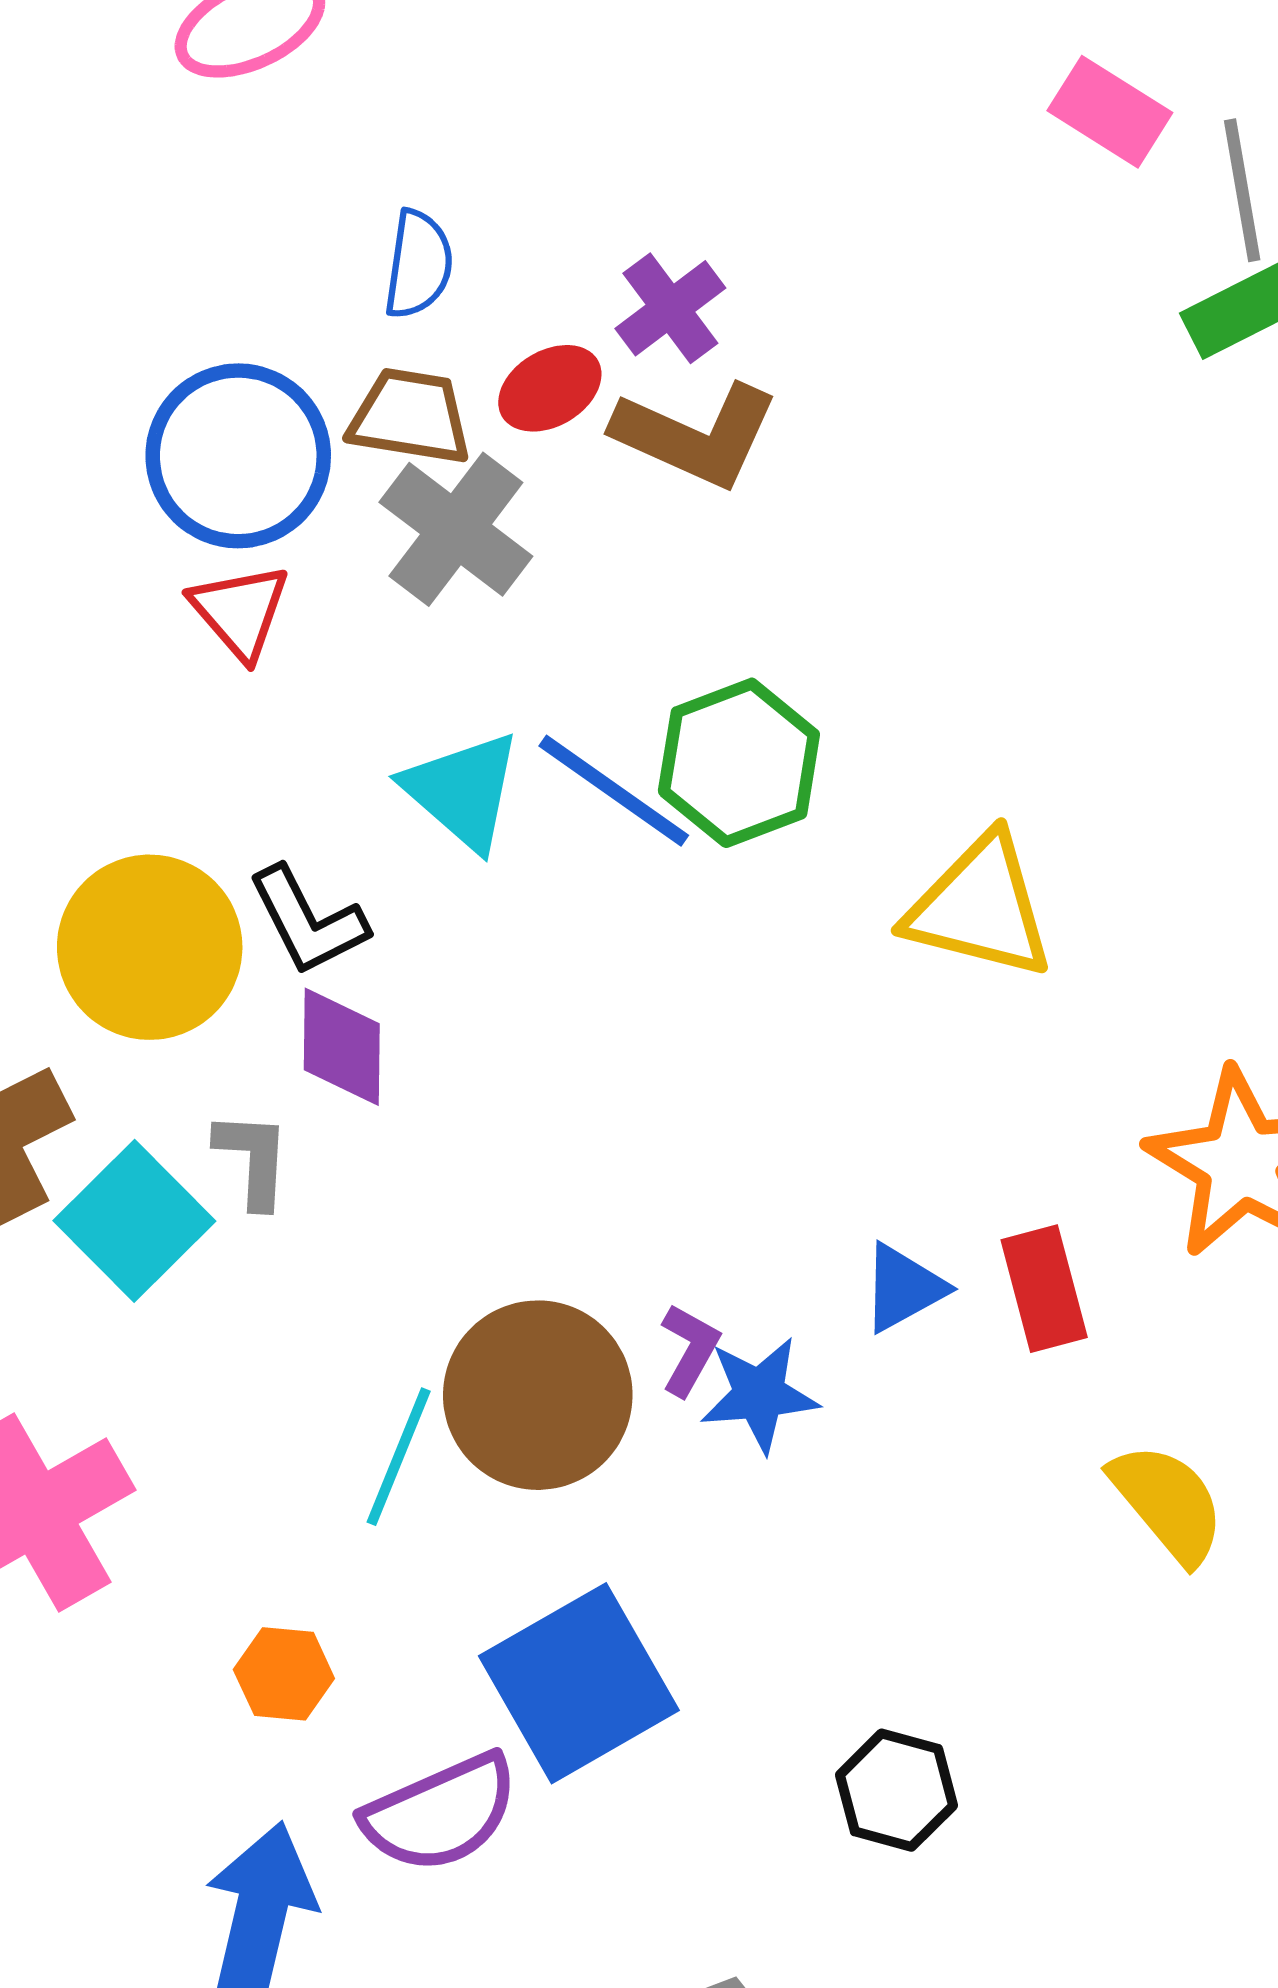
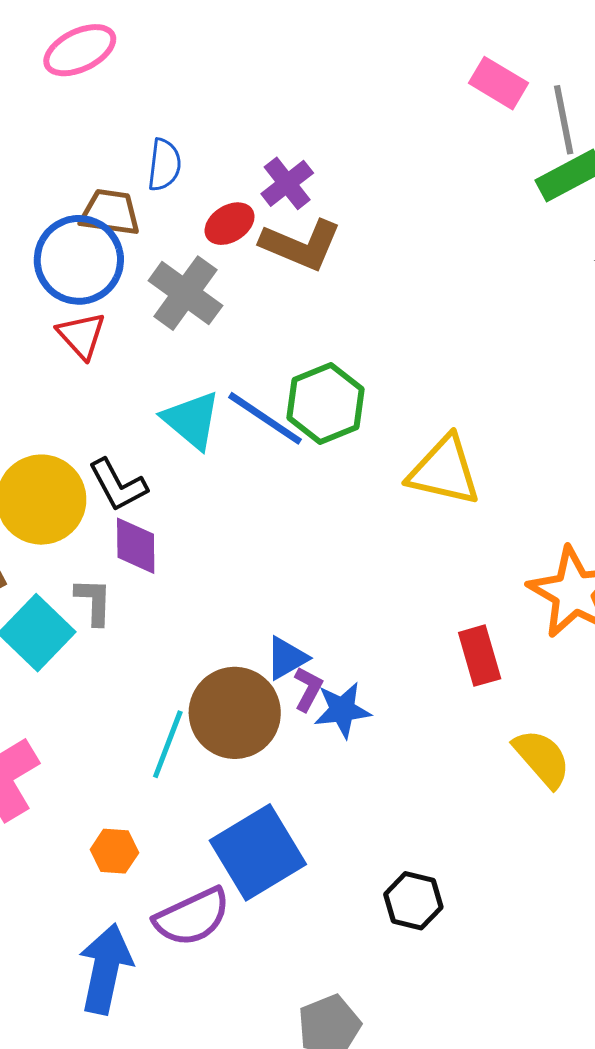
brown trapezoid: (410, 417) -> (110, 212), moved
blue triangle: (903, 1288) -> (287, 658), moved

